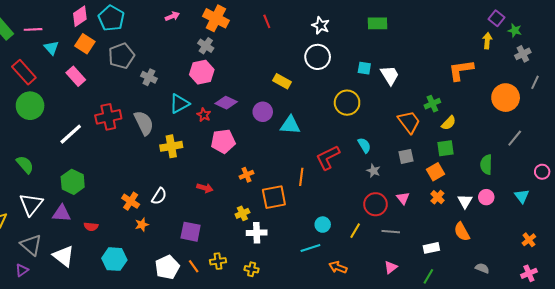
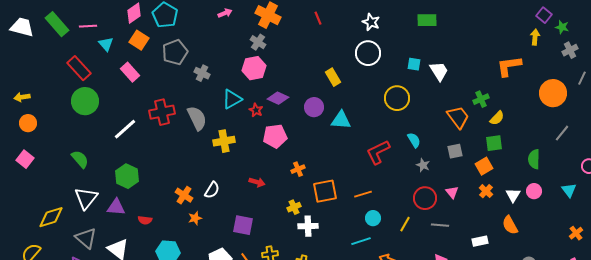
yellow rectangle: (282, 81) -> (333, 77), turned 30
orange line: (301, 177) -> (363, 194), moved, turned 66

